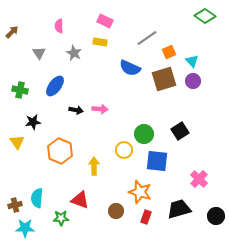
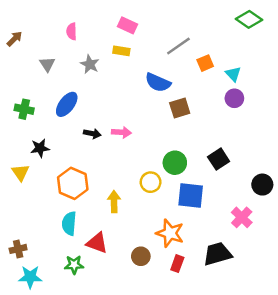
brown square: (164, 79) -> (180, 108), moved, size x0.7
cyan semicircle: (37, 198) -> (69, 223), moved
black circle: (216, 216) -> (262, 185), moved

